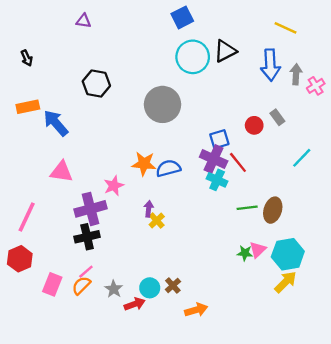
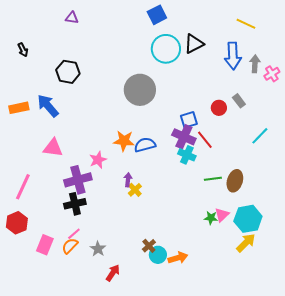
black hexagon: (96, 84) -> (68, 72), moved
orange rectangle: (28, 107) -> (19, 108), moved
cyan circle: (150, 288) -> (158, 255), moved
red arrow: (135, 304) -> (113, 273), moved, turned -36
orange arrow: (196, 310) -> (178, 258), moved

